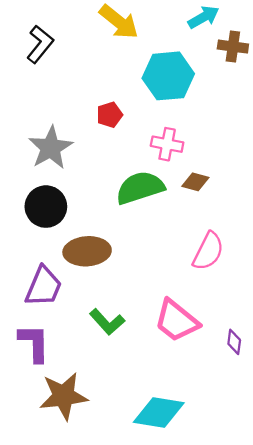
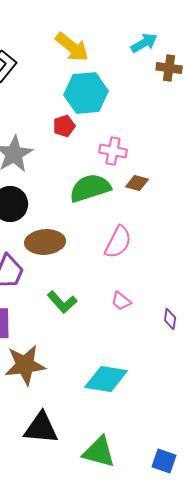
cyan hexagon: (168, 76) -> (86, 93), moved
pink semicircle: (208, 251) -> (118, 242), moved
pink trapezoid: (176, 321) -> (121, 301), size x0.5

